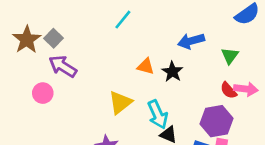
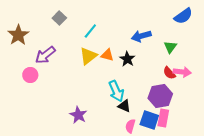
cyan line: (123, 20) -> (90, 31), moved
gray square: (53, 38) -> (59, 18), moved
purple arrow: (63, 66) -> (45, 55), turned -70
yellow triangle: (120, 102) -> (88, 56), moved

